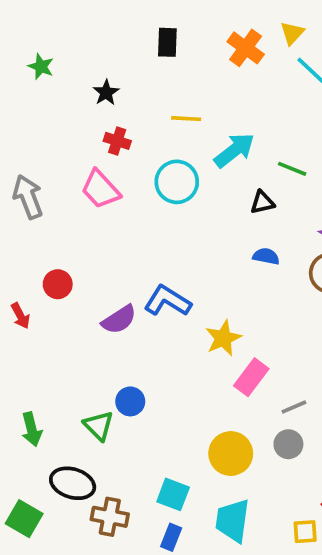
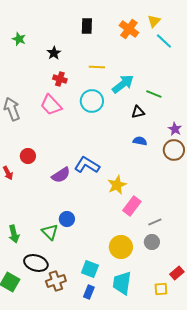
brown cross: (110, 517) -> (56, 281), turned -30

